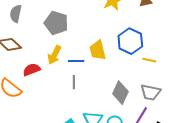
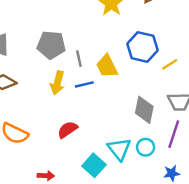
yellow line: (149, 60) -> (170, 64), turned -32
red semicircle: (32, 70) -> (68, 130), moved
gray line: (74, 82) -> (79, 59), moved

